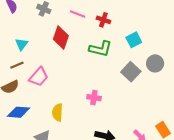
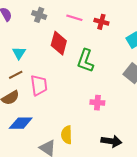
green L-shape: (101, 49) -> (85, 61), moved, turned 100
pink trapezoid: (39, 77) -> (39, 85), turned -45
yellow semicircle: (57, 112) -> (67, 135), moved

